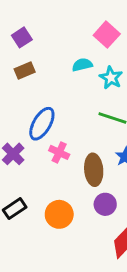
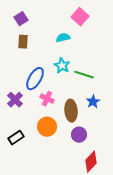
brown rectangle: (25, 70) -> (23, 42), turned -64
cyan star: (111, 78) -> (62, 66), moved
orange circle: (59, 214) -> (47, 127), moved

